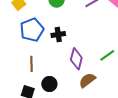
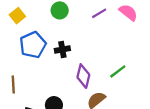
brown line: (31, 64) -> (13, 84), moved

